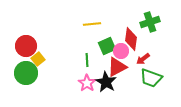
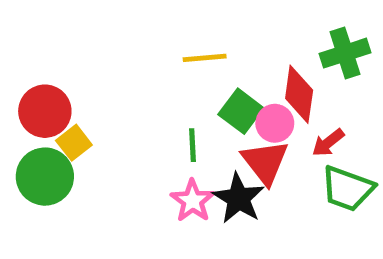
green square: (107, 46) -> (241, 111), turned -30
red triangle: (117, 67) -> (265, 162), turned -40

